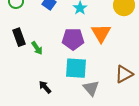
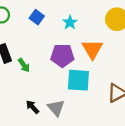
cyan square: (76, 68) -> (78, 80), moved
gray triangle: (91, 88) -> (56, 108), moved

